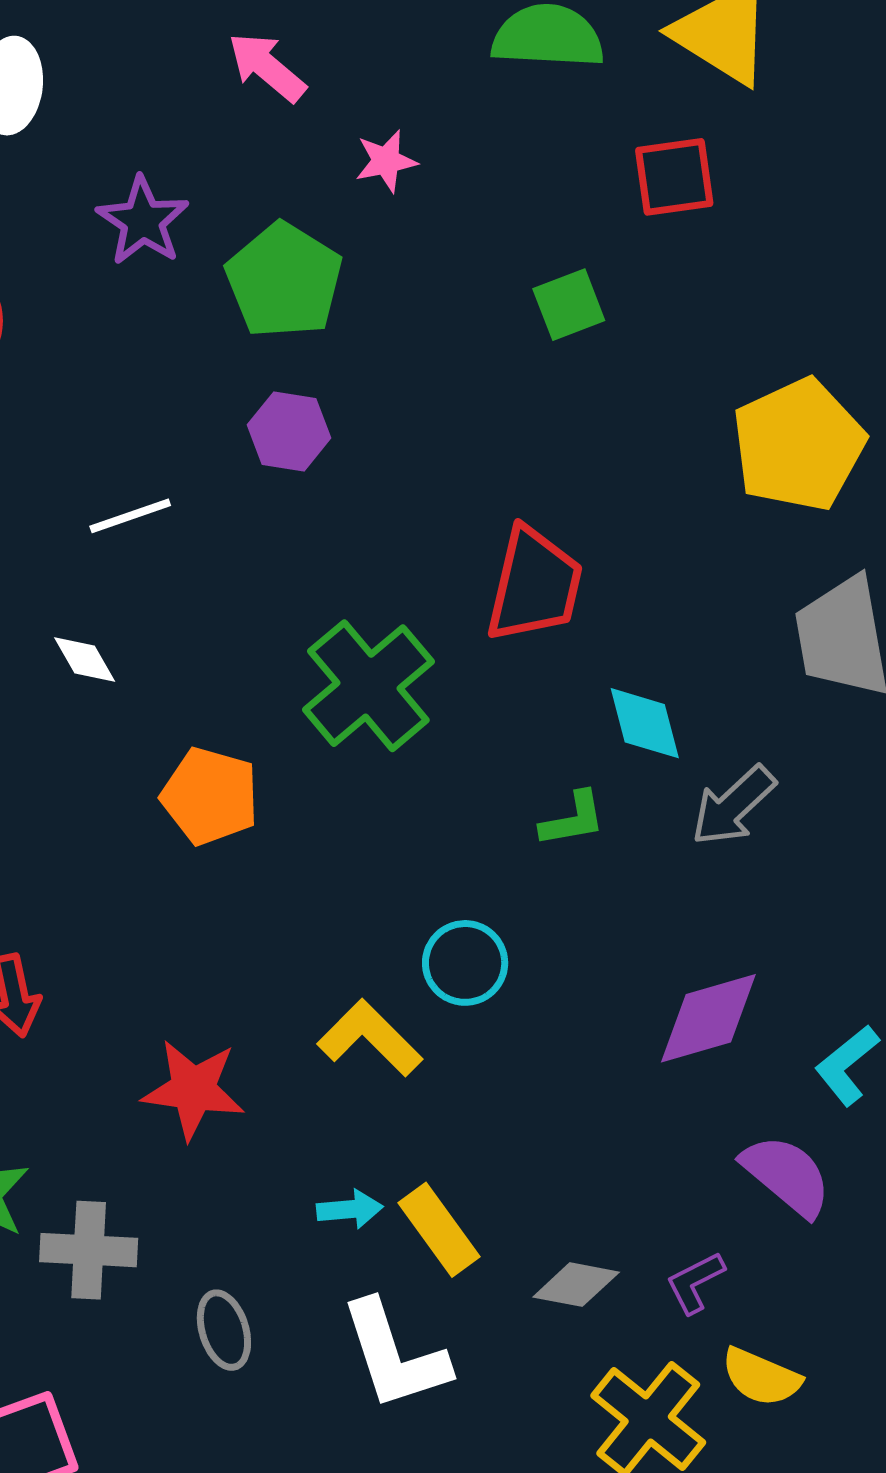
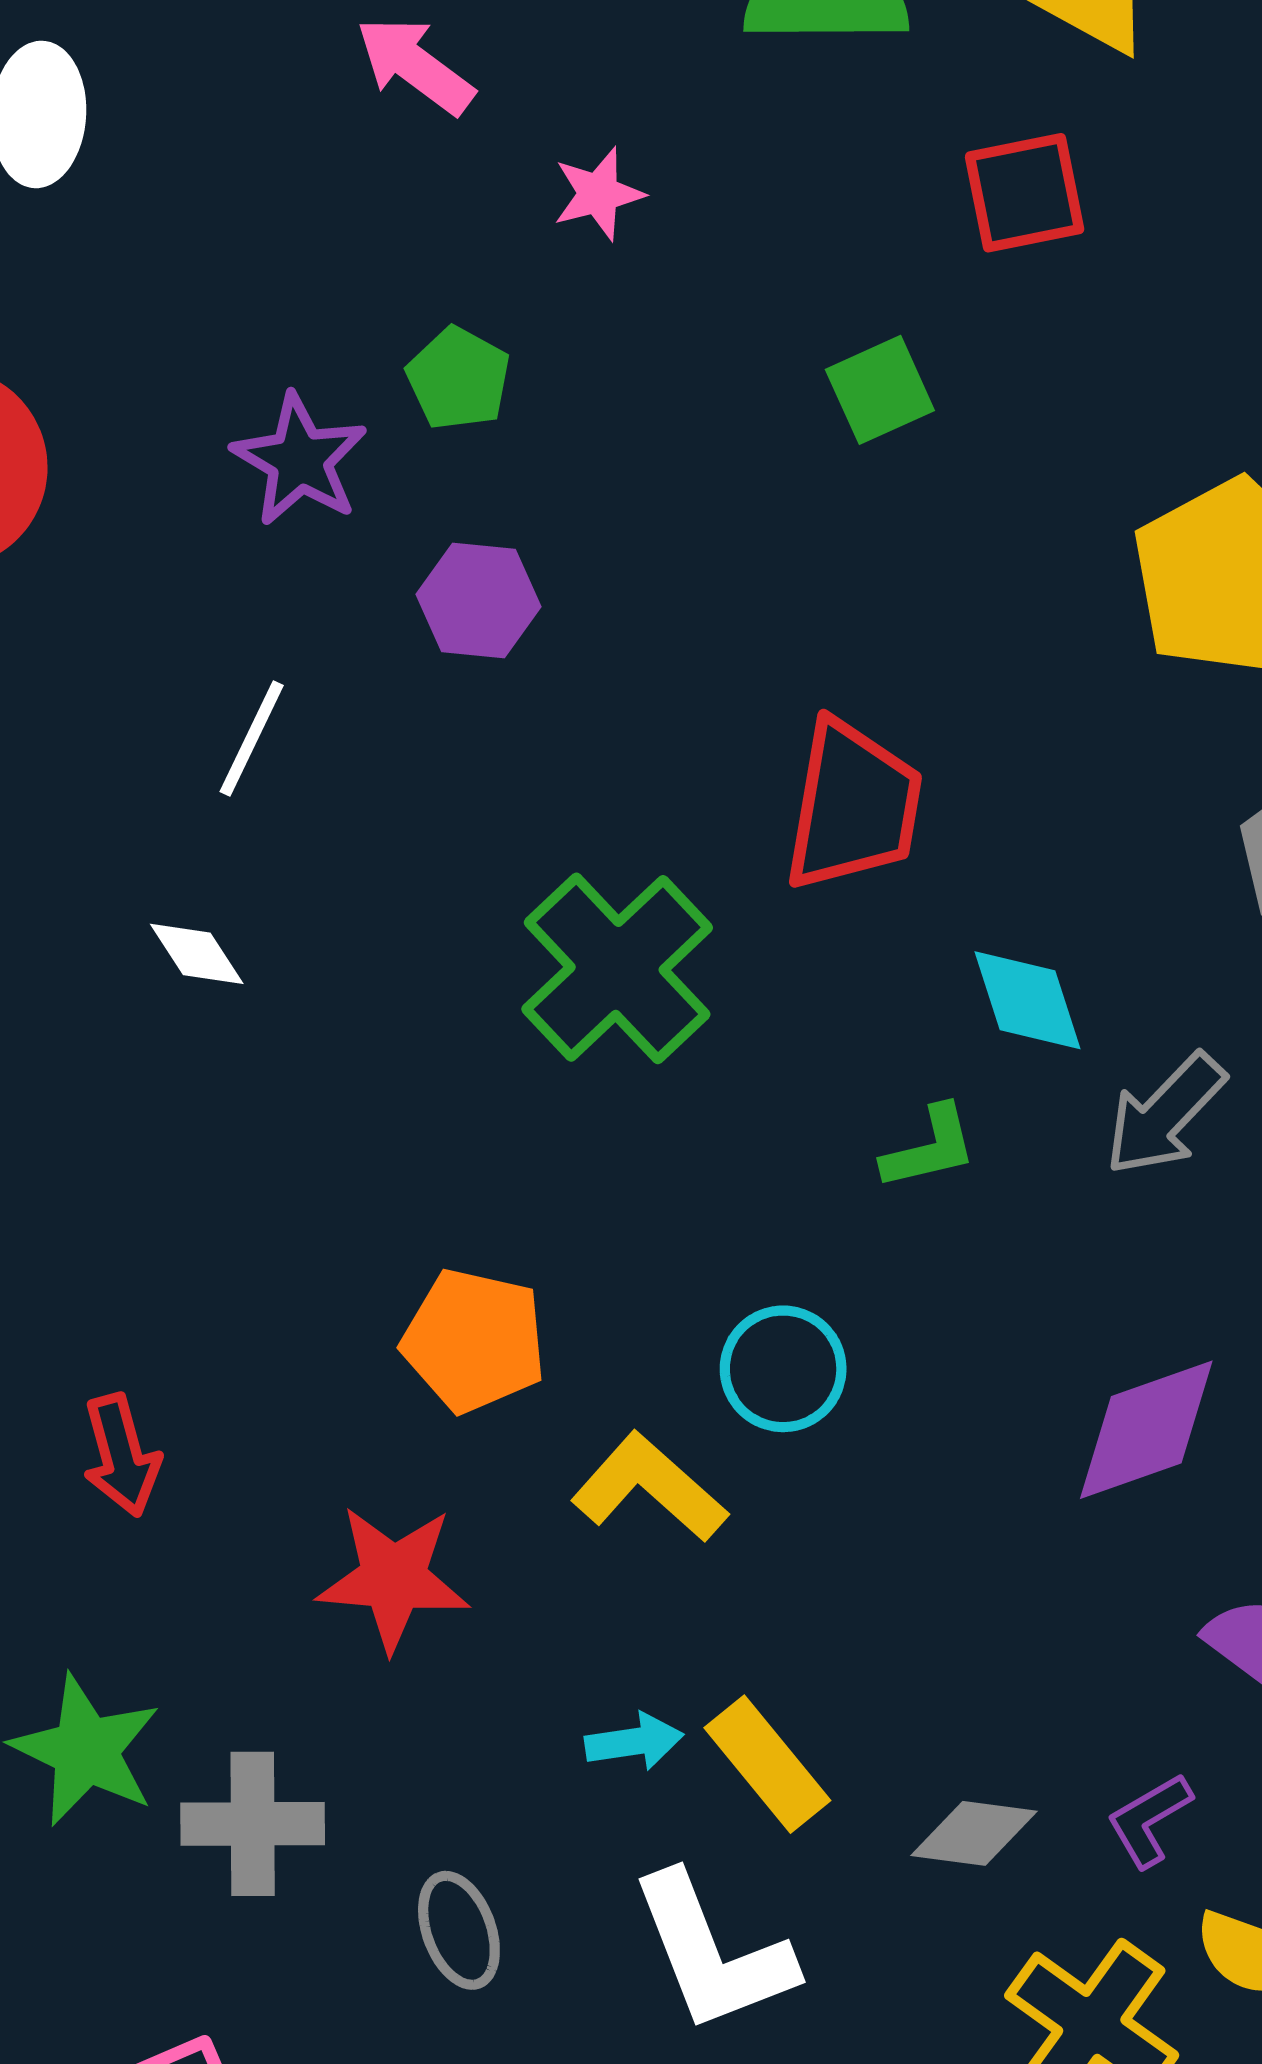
purple star: (143, 221) -> (300, 460), moved
green pentagon: (284, 281) -> (458, 379), size x0.6
white line: (130, 516) -> (252, 738), turned -42
orange pentagon: (210, 796) -> (474, 1341), moved

